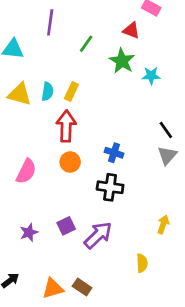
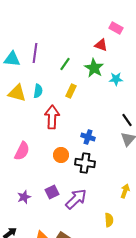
purple line: (50, 22) -> (35, 53), moved
green line: (86, 44) -> (65, 64), moved
yellow rectangle: (71, 92) -> (71, 91), moved
orange circle: (70, 162) -> (61, 155), moved

